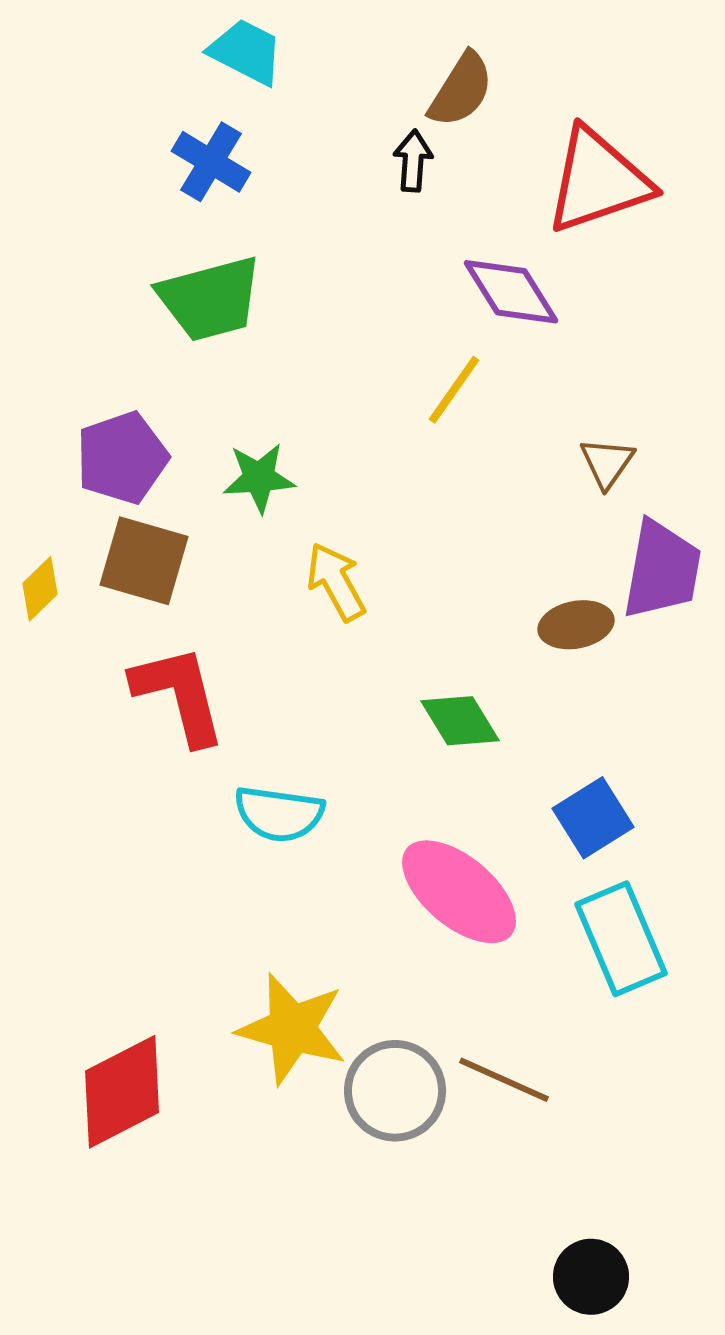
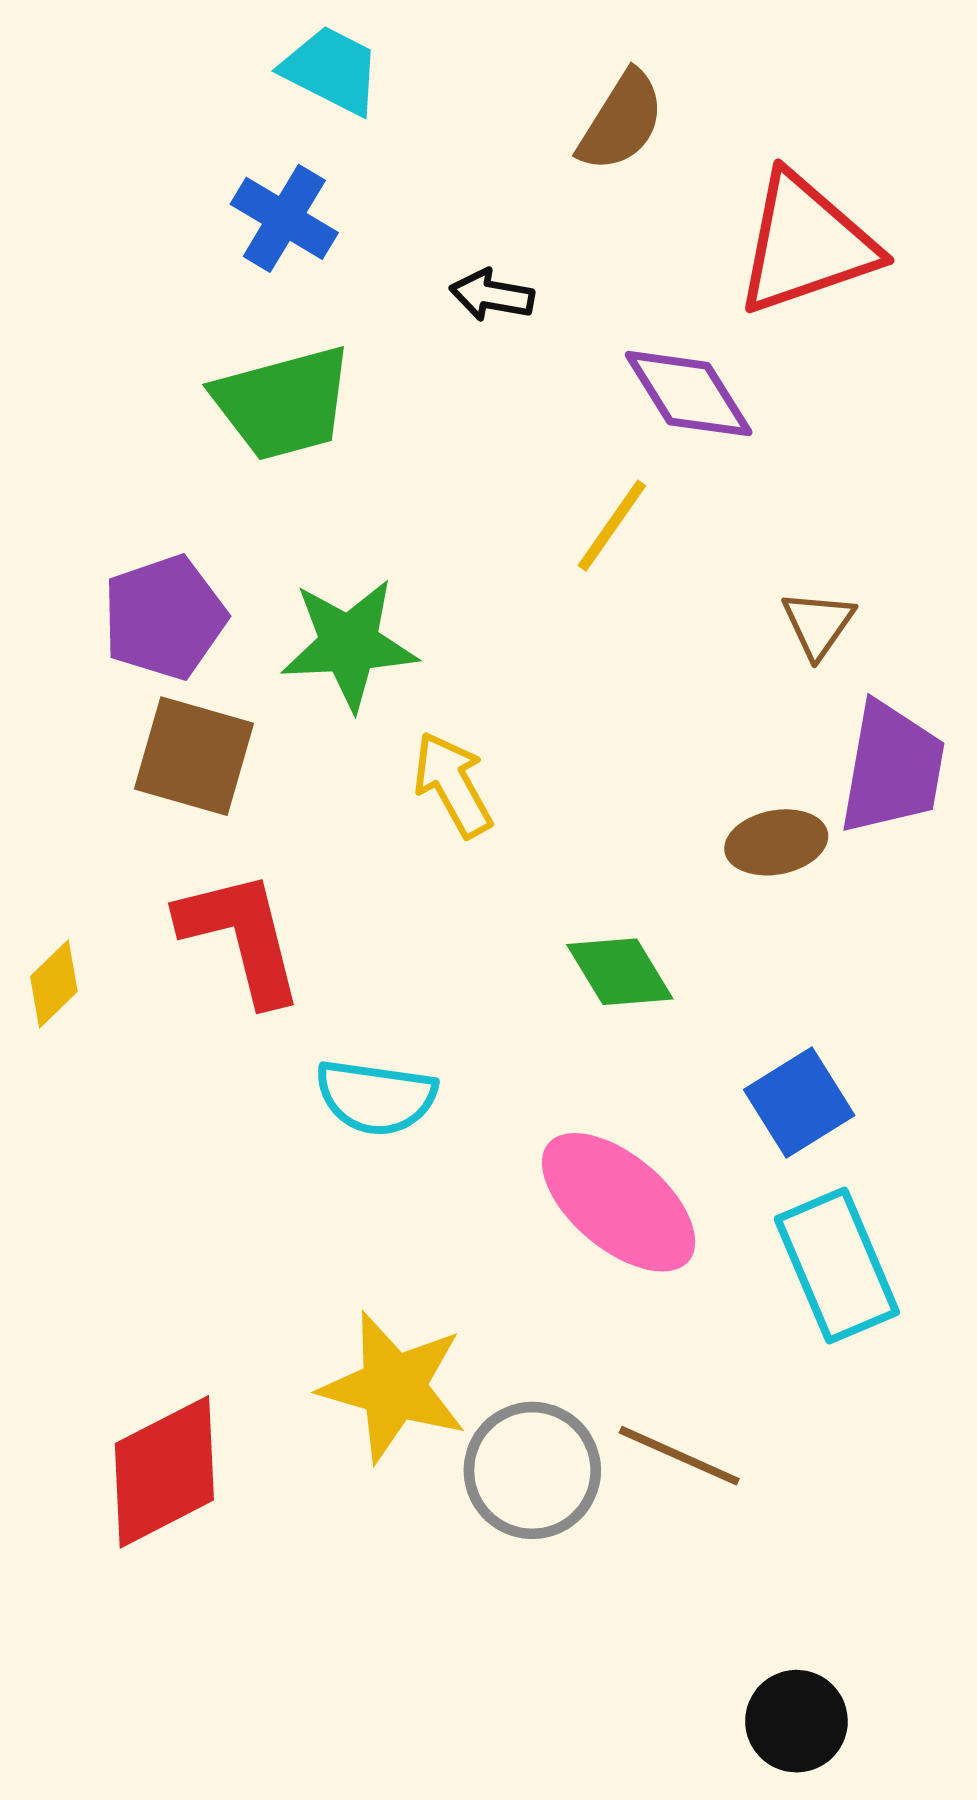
black arrow: (413, 161) -> (492, 295), moved, turned -84
green star: (259, 478) -> (349, 644), size x1.4
yellow diamond: (40, 589) -> (54, 984), moved

